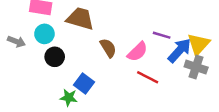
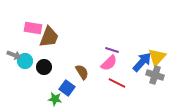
brown trapezoid: (80, 19) -> (49, 37), moved, turned 95
cyan circle: (44, 34) -> (25, 61), moved
purple line: (162, 35) -> (112, 50), moved
brown semicircle: (108, 48) -> (82, 72), moved

